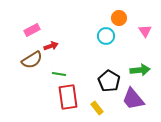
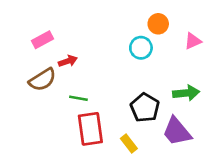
pink triangle: (145, 31) -> (193, 41), turned 40

